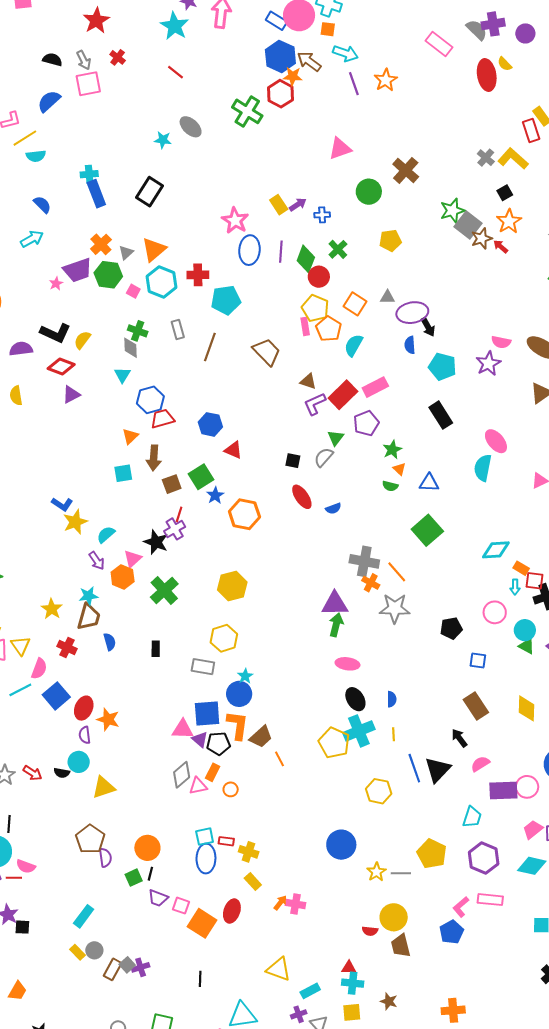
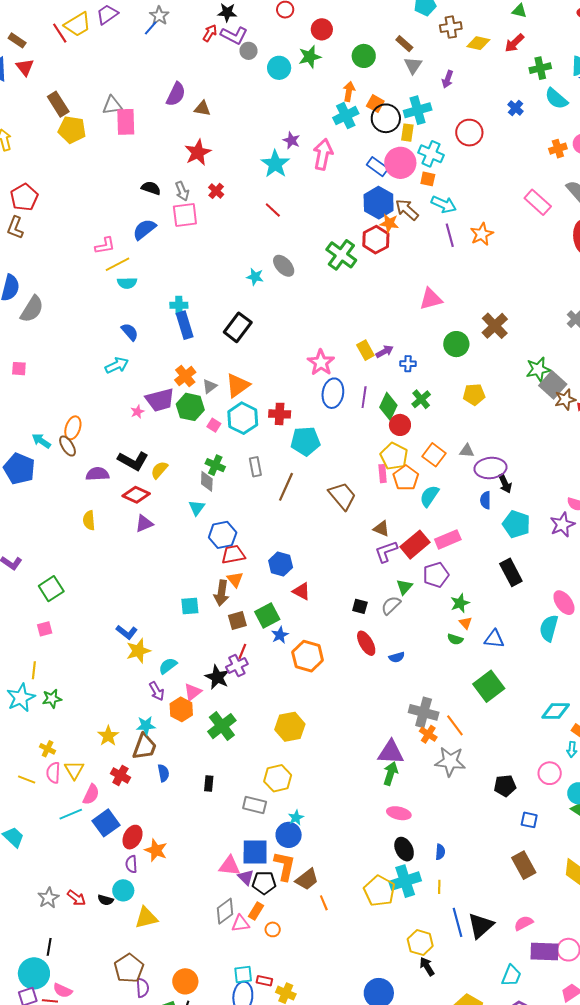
orange triangle: (130, 436) -> (235, 580), moved, turned -30
black arrow: (459, 738) -> (427, 966), moved

